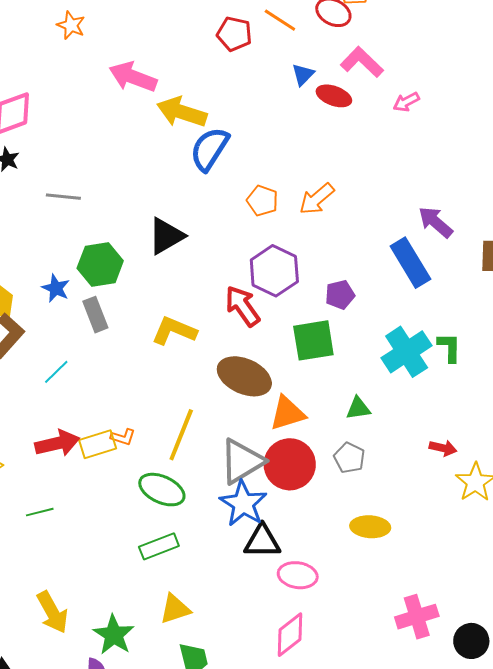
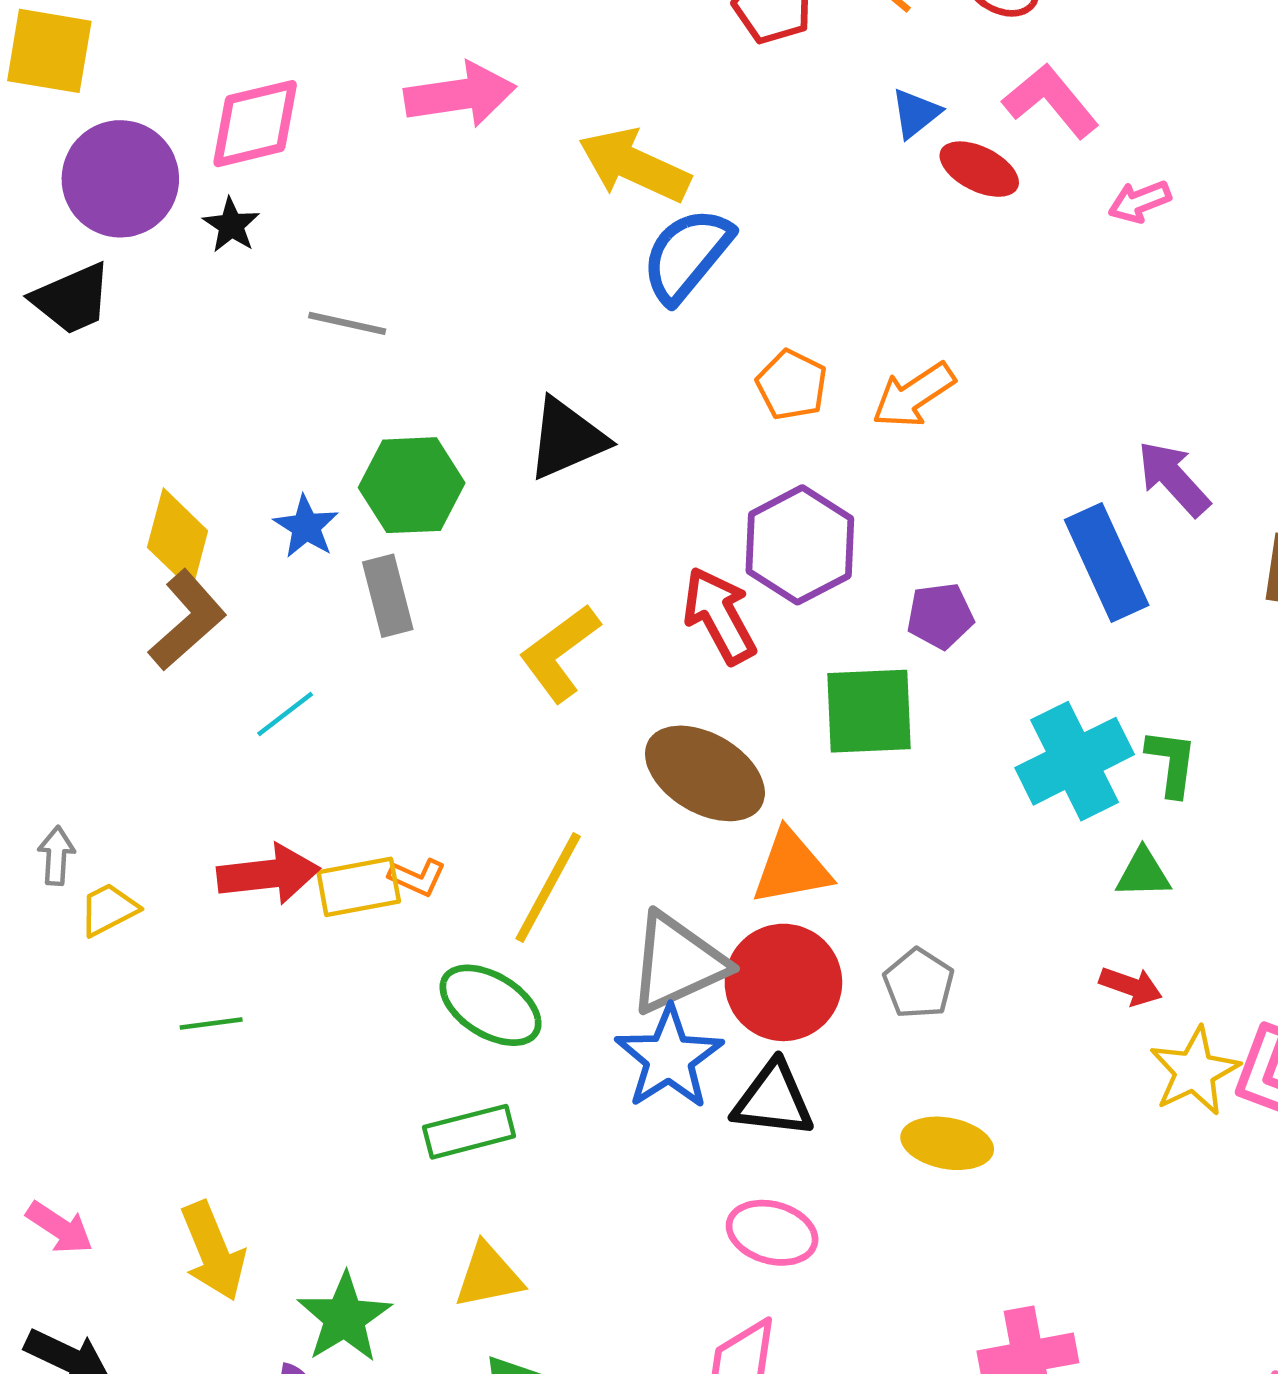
pink arrow: (133, 77) -> (460, 95), moved, turned 144
yellow L-shape: (174, 331) -> (560, 653), turned -66
green triangle: (358, 408) -> (1143, 873), moved
black triangle: (262, 541) -> (773, 1100), moved

